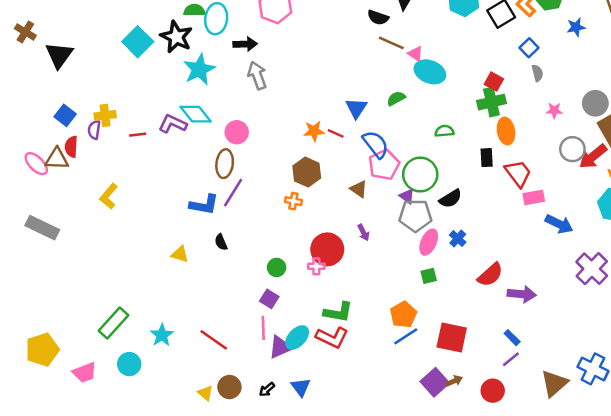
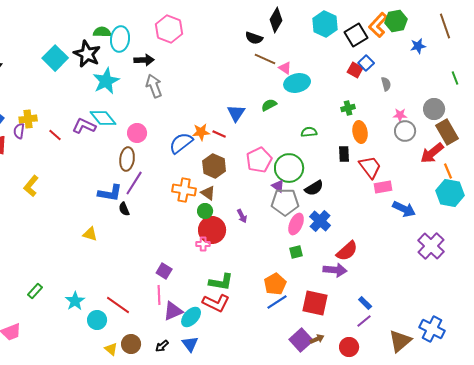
blue square: (529, 48) -> (366, 63), moved
cyan ellipse: (430, 72) -> (297, 83), turned -35
red square: (494, 82) -> (355, 70), moved
green cross: (491, 102) -> (348, 108), size x0.6
red line: (138, 135) -> (55, 135), turned 48
blue semicircle: (376, 144) -> (181, 143), moved, turned -90
gray circle: (572, 149) -> (405, 131), moved
brown hexagon: (307, 172) -> (214, 166), moved
brown triangle: (359, 189) -> (208, 193), moved
orange cross: (293, 201) -> (184, 190), size x1.6
blue cross: (458, 239) -> (320, 221), size x1.5
black semicircle: (221, 242) -> (124, 209), moved
green circle: (277, 267) -> (205, 211), moved
purple arrow: (522, 294) -> (335, 270), moved
green rectangle: (114, 323) -> (35, 291), size x0.6
cyan ellipse: (297, 338) -> (191, 317), moved
cyan circle: (129, 364) -> (97, 320), moved

